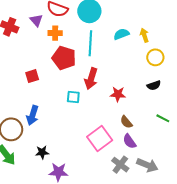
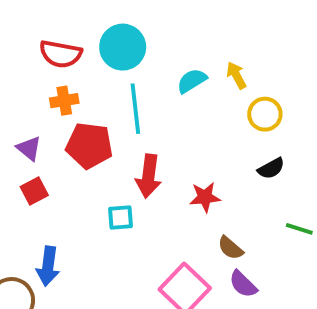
purple triangle: (36, 20) -> (29, 148), moved

